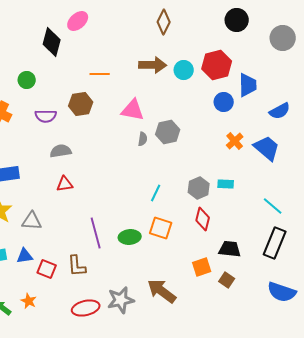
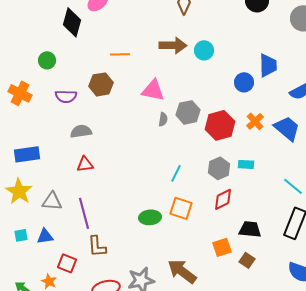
red hexagon: (217, 65) -> (220, 125), moved
red diamond: (203, 219) -> (223, 199), turned 50
purple line: (96, 233) -> (84, 213), moved
red square: (47, 269) -> (67, 263), moved

